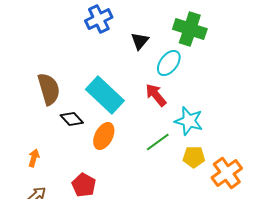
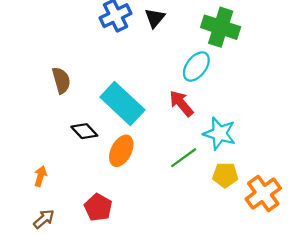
black triangle: (140, 41) -> (155, 18), moved
brown semicircle: (49, 89) -> (61, 80), moved, size x0.7

